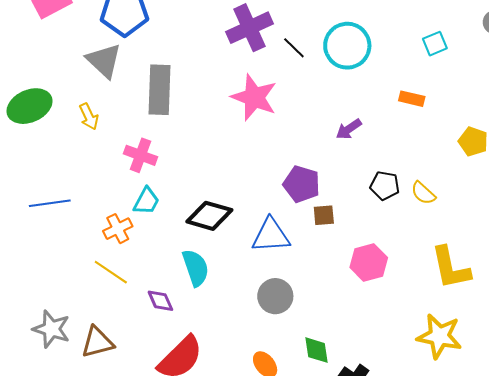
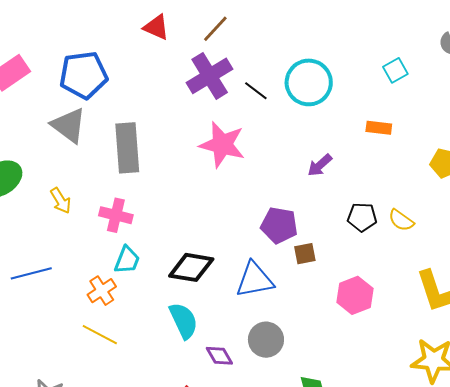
yellow arrow: (89, 117) -> (61, 201), moved
purple diamond: (160, 301) -> (219, 356), moved

